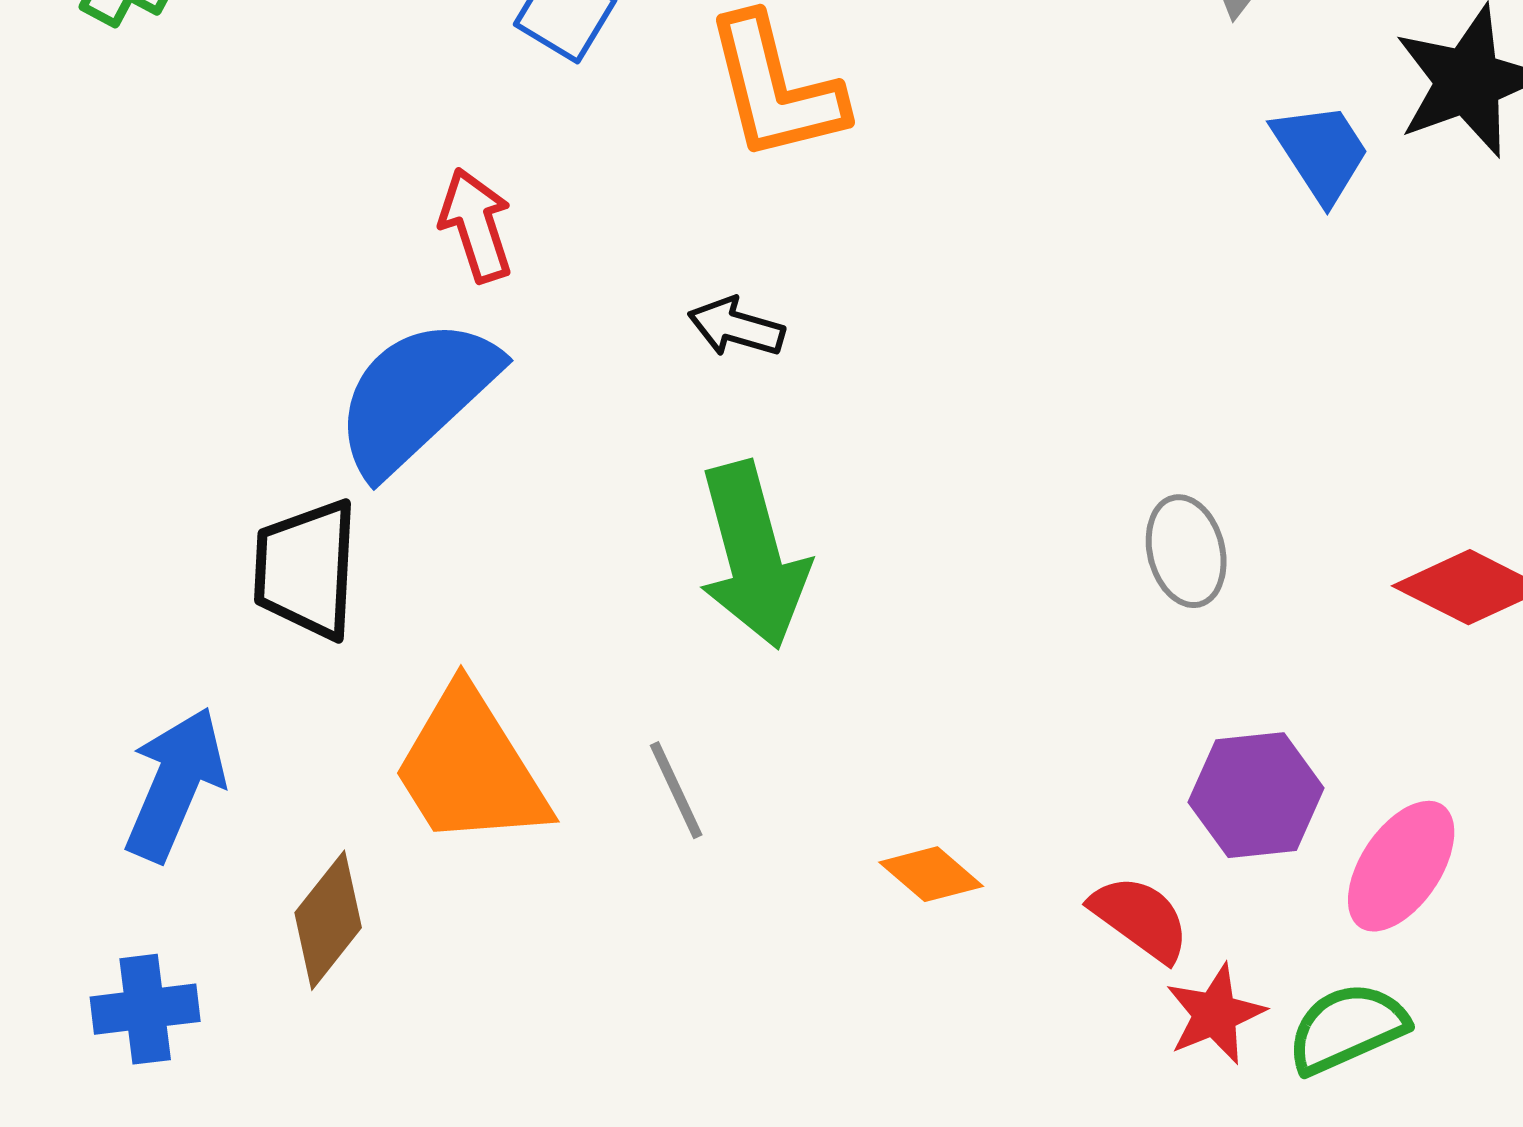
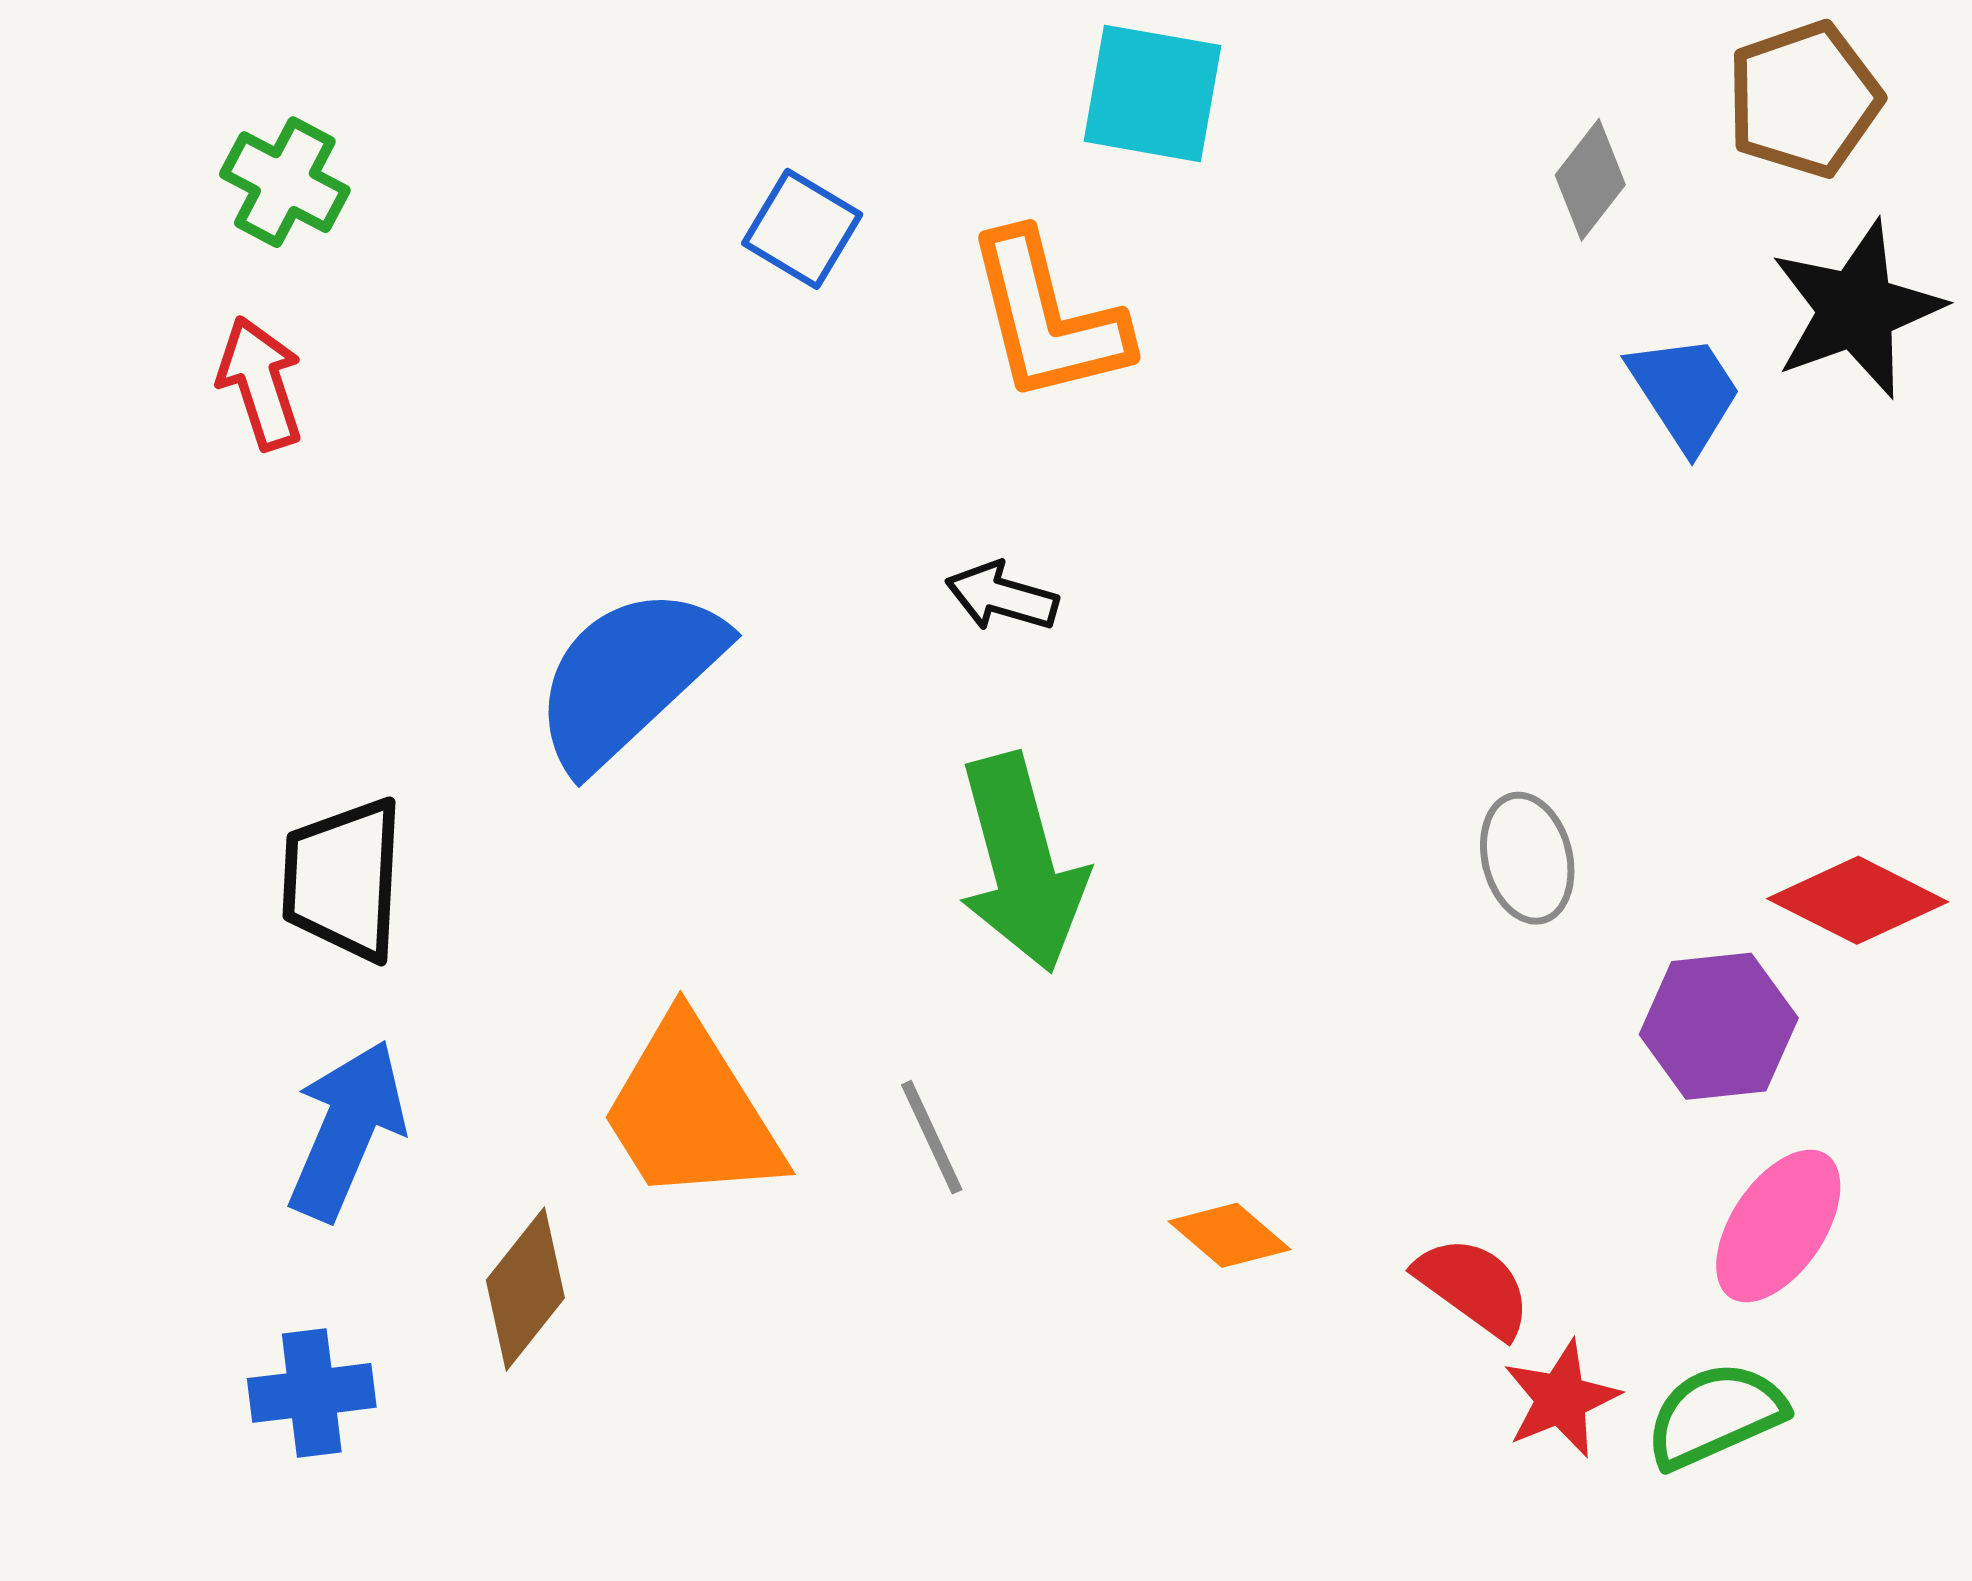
red arrow: (476, 225) -> (260, 383), moved
black trapezoid: (306, 569) -> (343, 879), moved
purple hexagon: (1256, 795) -> (1719, 1026), moved

